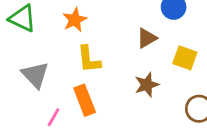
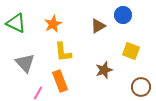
brown triangle: (147, 38) -> (98, 26), moved

